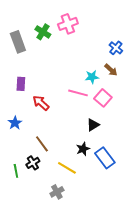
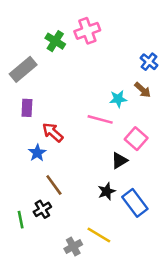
gray rectangle: (18, 42) -> (23, 69), moved, turned 70
pink square: (103, 98) -> (136, 139), moved
blue star: (15, 123) -> (37, 153), moved
yellow line: (67, 168) -> (99, 235), moved

